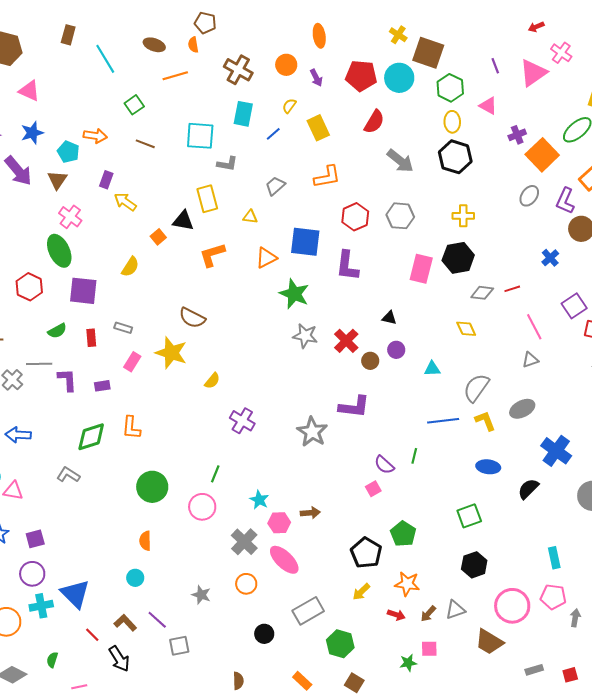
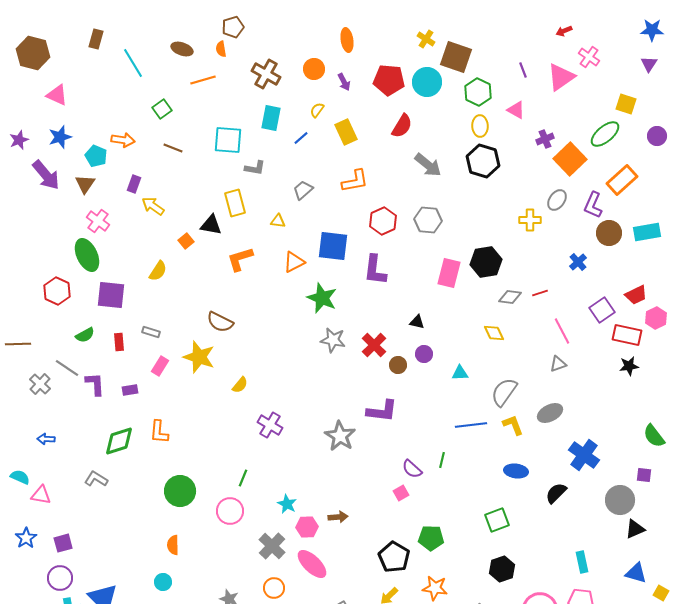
brown pentagon: (205, 23) -> (233, 27), turned -30
yellow cross: (463, 216) -> (530, 220), moved
gray line: (39, 364) -> (67, 368), turned 35
blue arrow: (18, 435) -> (46, 439), size x0.7
green pentagon: (403, 534) -> (431, 538), turned -30

